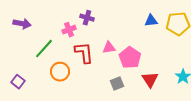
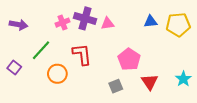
purple cross: (87, 18) -> (85, 18), size x1.5
pink cross: (69, 30) -> (62, 23), moved
pink triangle: (109, 48) -> (108, 24), moved
purple square: (18, 82) -> (14, 68), moved

